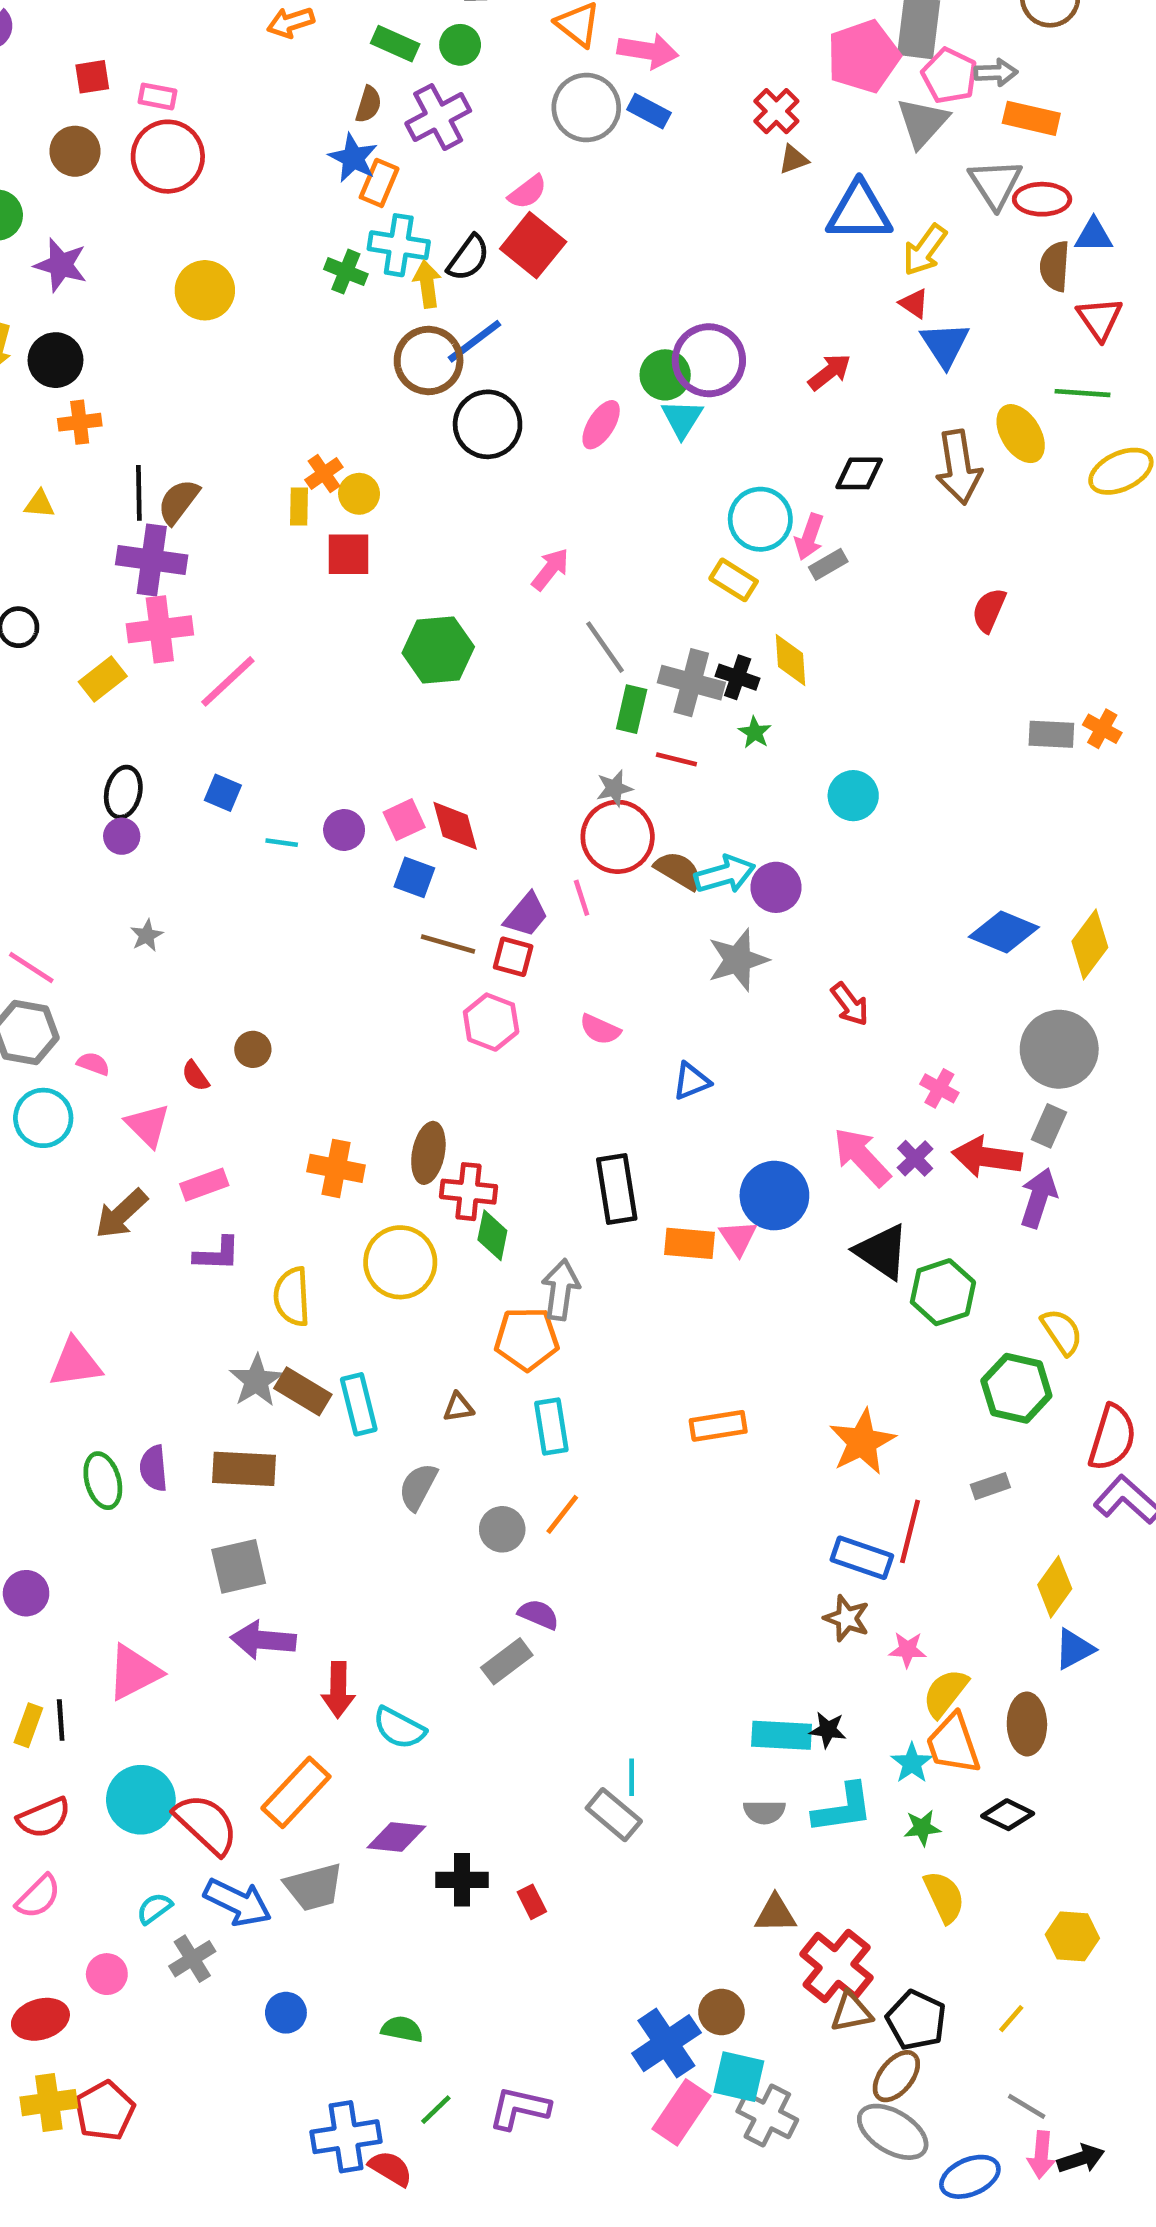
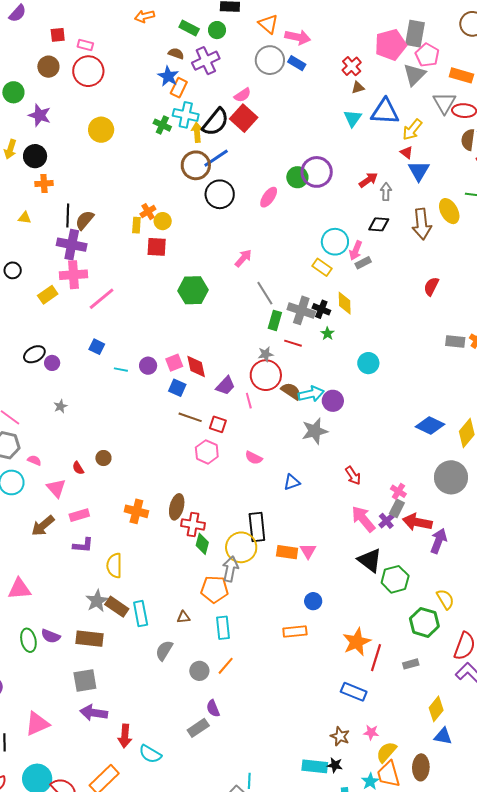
gray arrow: (996, 73) -> (386, 192), moved, turned -90
brown semicircle: (368, 104) -> (176, 53), turned -91
black semicircle: (468, 258) -> (215, 122), size x1.4
cyan triangle: (682, 419) -> (353, 118), moved
black ellipse: (123, 792) -> (34, 354), moved, turned 45
purple trapezoid: (526, 915) -> (225, 386), moved
red arrow: (850, 1004) -> (353, 476), moved
gray rectangle: (1049, 1126) -> (397, 508), moved
blue circle: (774, 1196) -> (313, 601), moved, size x0.6
yellow circle: (400, 1262) -> (241, 547), moved
purple semicircle: (154, 1468) -> (51, 636), turned -66
red line: (910, 1531) -> (376, 658), moved
purple semicircle: (538, 1614) -> (213, 708), turned -138
brown star: (847, 1618) -> (340, 736), moved
blue triangle: (1074, 1649) -> (443, 736), turned 36

